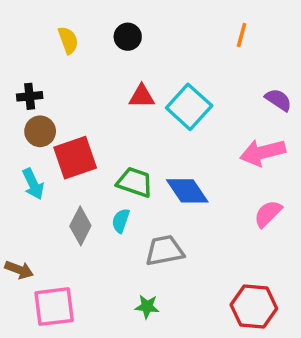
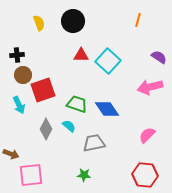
black circle: (128, 37) -> (73, 21), size x1.5
pink semicircle: (268, 214) -> (147, 135), moved
cyan semicircle: (121, 221) -> (69, 126), turned 112

